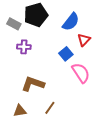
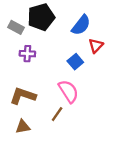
pink semicircle: (81, 73) -> (68, 91), moved
brown L-shape: (33, 84) -> (23, 96), moved
brown line: (50, 108) -> (57, 114), moved

